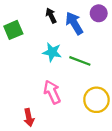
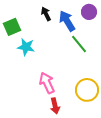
cyan star: (52, 52) -> (26, 47), moved
green line: (80, 61) -> (79, 44), moved, turned 30
red arrow: (29, 118) -> (55, 106), moved

